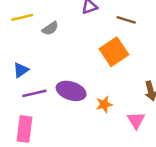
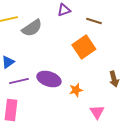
gray semicircle: (50, 28) -> (32, 28), size x1.5
pink triangle: (136, 120) -> (97, 112), moved

